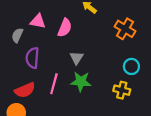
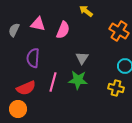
gray semicircle: (17, 35) -> (14, 30), moved
gray triangle: (77, 58) -> (82, 58), moved

